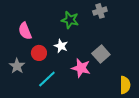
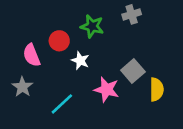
pink semicircle: (25, 31) -> (32, 55), moved
red circle: (39, 53) -> (59, 41), moved
yellow semicircle: (125, 85) -> (157, 89), moved

